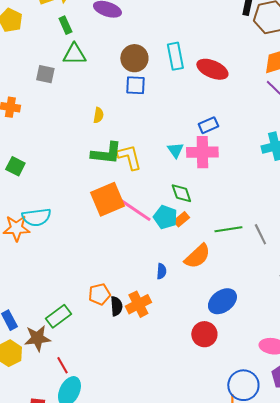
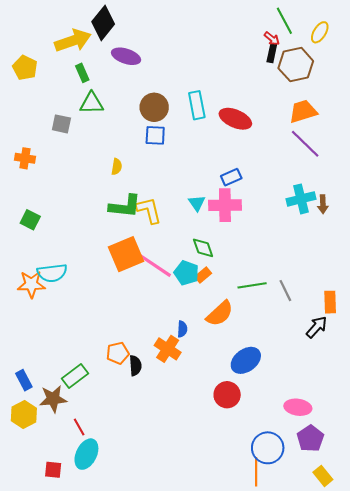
orange cross: (138, 304) -> (168, 349), moved, turned -30

